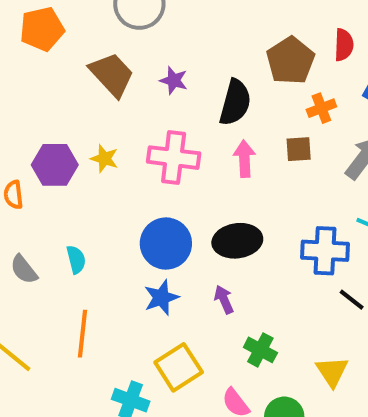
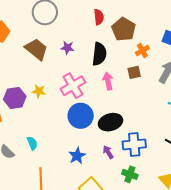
red semicircle: (344, 45) -> (99, 17), moved
pink cross: (174, 158) -> (73, 86), turned -30
blue circle: (166, 244) -> (81, 116), moved
blue cross: (325, 251) -> (134, 144), moved

